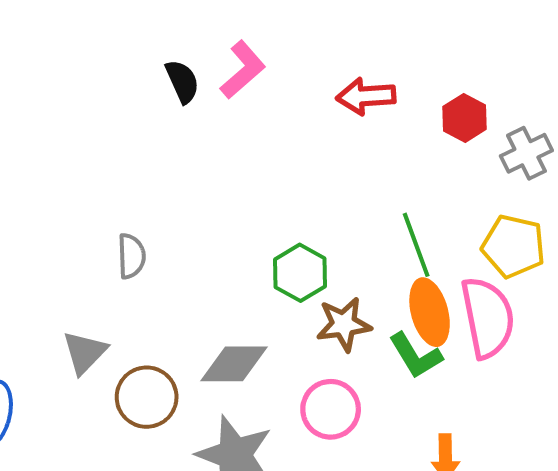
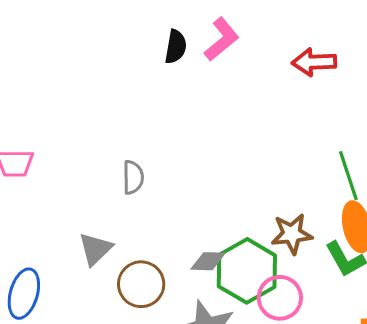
black semicircle: (182, 81) -> (176, 47), turned 32
green hexagon: (300, 273) -> (247, 271), moved, size x1.5
gray diamond: (234, 364) -> (208, 261), size x0.7

